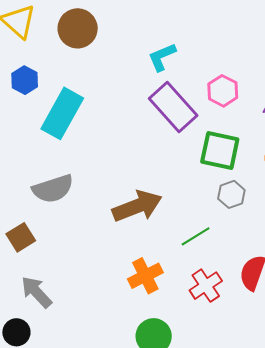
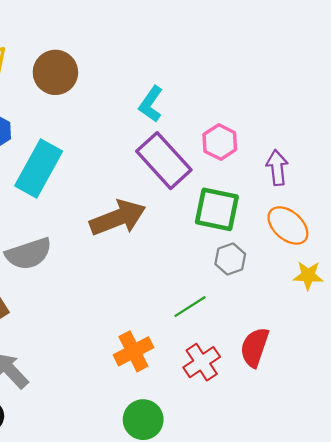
cyan L-shape: (162, 57) -> (151, 104), turned -32
brown arrow: (137, 206) -> (118, 218), moved

